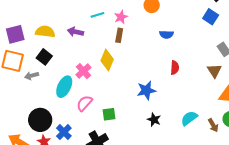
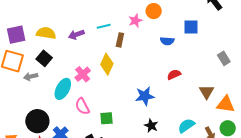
cyan line: (97, 15) -> (104, 26), moved
pink star: (121, 17) -> (135, 21), moved
blue square: (211, 17) -> (191, 27), moved, turned -35
purple arrow: (75, 32) -> (76, 35), turned -35
red semicircle: (175, 68) -> (174, 75), turned -120
brown triangle: (214, 71) -> (207, 92), moved
pink semicircle: (84, 103) -> (82, 106), turned -72

